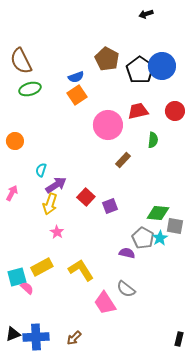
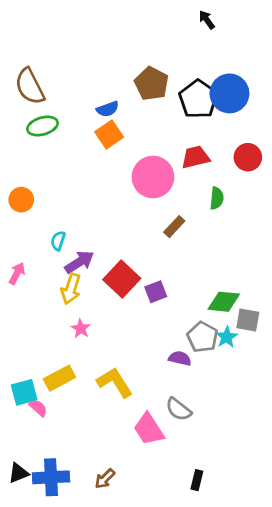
black arrow: (146, 14) -> (207, 20), turned 72
red square: (86, 197) -> (122, 279), size x1.4
black rectangle: (179, 339) -> (197, 480), moved

